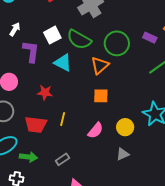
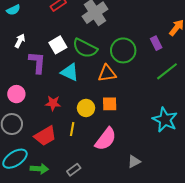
purple rectangle: (150, 38) -> (156, 43), turned 40
orange triangle: (100, 65) -> (107, 73), turned 36
red trapezoid: (36, 125) -> (45, 136), turned -35
yellow circle: (125, 127) -> (86, 108), moved
pink semicircle: (95, 130) -> (106, 139), size x1.4

